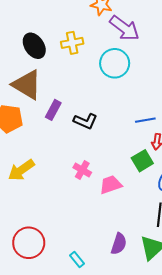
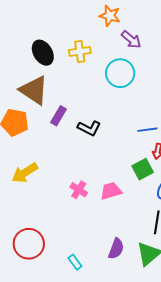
purple arrow: (124, 28) -> (131, 40), size x0.7
pink cross: (82, 170) -> (79, 190), moved

